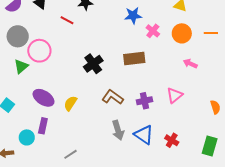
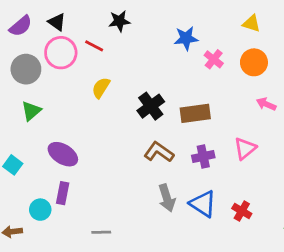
pink circle: (39, 51) -> (61, 53), moved
brown rectangle: (134, 59) -> (195, 113), moved
black cross: (93, 64) -> (151, 106), moved
yellow semicircle: (70, 103) -> (101, 88), moved
gray line: (70, 154) -> (101, 232), turned 32

